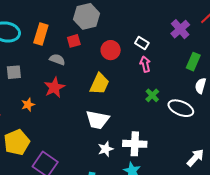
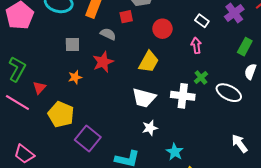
white rectangle: (142, 43) -> (202, 21), moved
gray square: (14, 72) -> (72, 44), moved
yellow pentagon: (17, 142) -> (61, 114), turned -30
white cross: (135, 144) -> (183, 96), moved
white arrow: (195, 158) -> (240, 144), turned -84

